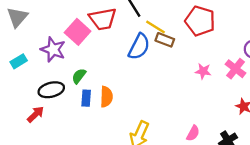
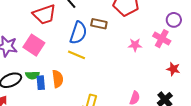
yellow line: (155, 27) -> (76, 55), moved
pink square: (78, 32) -> (34, 45), moved
green semicircle: (79, 76) -> (32, 75), moved, turned -120

